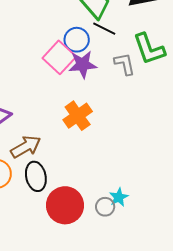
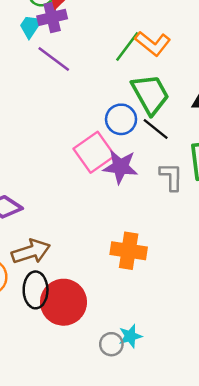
blue circle: (77, 40) -> (121, 119), moved
orange cross: (78, 116) -> (129, 251), moved, turned 32
red circle: (65, 205) -> (63, 302), moved

